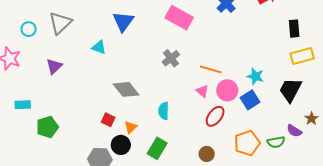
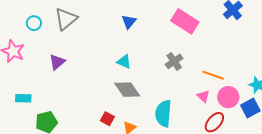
blue triangle: (123, 21) -> (129, 22), size x0.7
cyan triangle: (99, 47) -> (124, 62), moved
cyan semicircle: (164, 111) -> (163, 113), size x1.5

